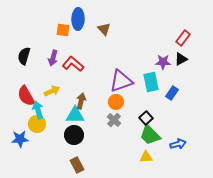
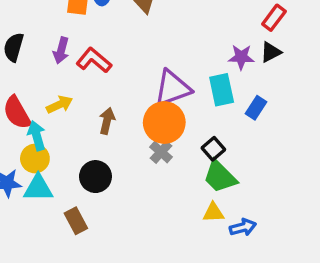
orange circle: (116, 102) -> (164, 123), size x1.6
cyan triangle: (75, 115) -> (38, 188), moved
blue arrow: (178, 144) -> (243, 227), moved
brown rectangle: (77, 165) -> (76, 221), moved

